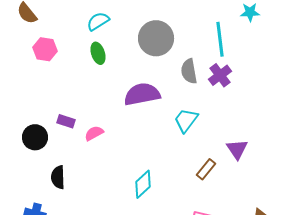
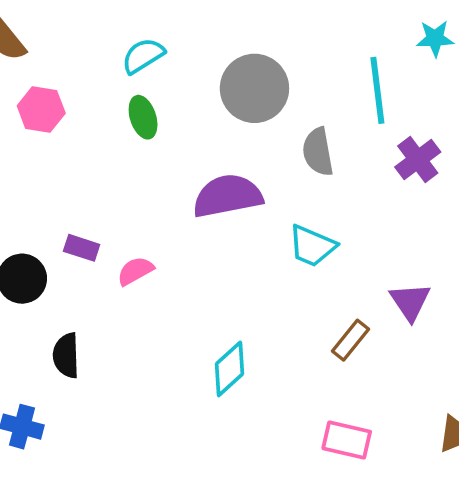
purple cross: (220, 75) -> (418, 159), moved
cyan trapezoid: (186, 120) -> (312, 246), turned -104

